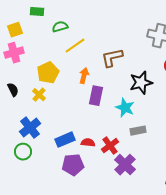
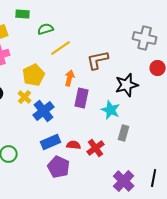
blue cross: (30, 128) -> (44, 111), moved
gray rectangle: (138, 131) -> (124, 133), turned -63
purple pentagon: (73, 165) -> (59, 167), turned 30
purple cross: (125, 165) -> (124, 181), moved

